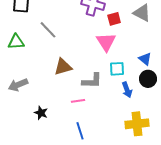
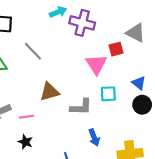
red square: (114, 19) -> (116, 49), moved
blue arrow: (127, 90) -> (94, 137), moved
pink line: (78, 101) -> (26, 117), moved

